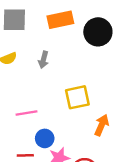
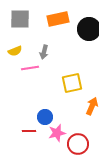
pink line: (27, 113) -> (30, 68), moved

